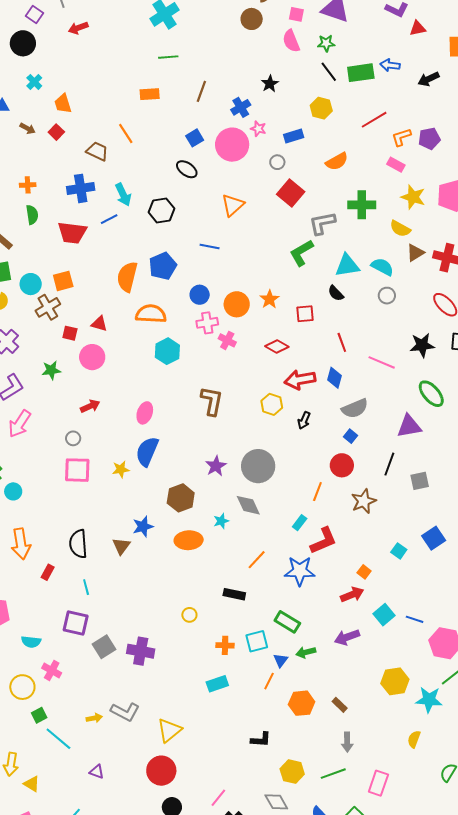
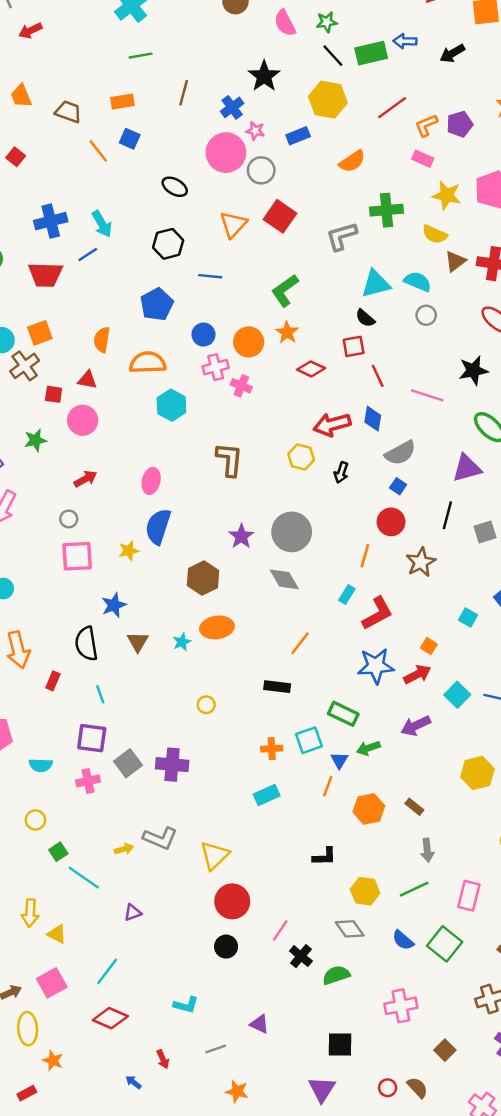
black star: (270, 84) -> (264, 76), size x1.5
orange trapezoid: (63, 104) -> (21, 96), moved
yellow hexagon: (321, 108) -> (328, 100), size x1.4
blue square: (195, 138) -> (130, 139), moved, turned -30
brown trapezoid: (97, 151) -> (68, 112), moved
gray circle: (277, 162) -> (261, 170), moved, size x1.5
red square: (291, 193) -> (280, 216), moved
black hexagon: (162, 210) -> (168, 244), moved
green L-shape: (301, 253) -> (285, 291), moved
orange semicircle: (127, 277) -> (102, 340), moved, size x0.7
red square: (305, 314) -> (354, 346), moved
red diamond: (277, 347) -> (311, 369), moved
cyan star: (221, 521) -> (182, 642), moved
blue star: (143, 527) -> (114, 605), moved
blue star: (300, 571) -> (376, 666), moved
yellow circle: (189, 615) -> (206, 705), moved
pink cross: (52, 670) -> (88, 781), moved, turned -36
yellow circle: (22, 687) -> (35, 820), size x0.7
red circle: (161, 771) -> (232, 901), moved
purple triangle: (97, 772) -> (133, 913), turned -35

